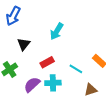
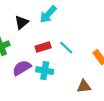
cyan arrow: (57, 31) -> (48, 14), moved
cyan line: (76, 69) -> (66, 48), moved

